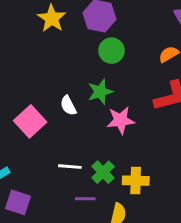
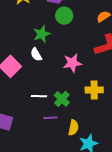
green star: (100, 92) -> (42, 34), moved
yellow cross: (136, 181) -> (94, 90), moved

